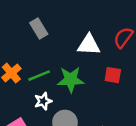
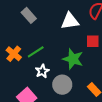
green star: (71, 80) -> (73, 59), moved, turned 30

